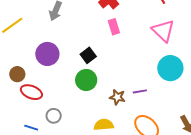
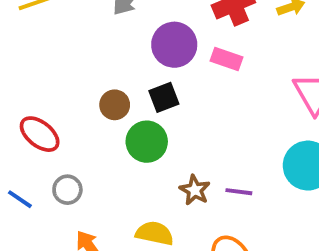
pink rectangle: (114, 27) -> (226, 59), turned -70
purple circle: (47, 54) -> (174, 45), moved
brown circle: (17, 74) -> (115, 105), moved

